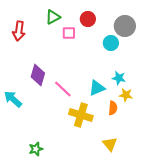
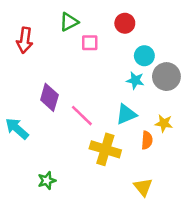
red circle: (88, 19) -> (125, 23), moved
gray circle: (125, 26) -> (166, 77), moved
cyan star: (119, 78) -> (135, 80), moved
green star: (36, 149) -> (47, 181), moved

